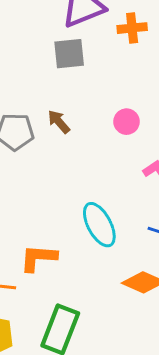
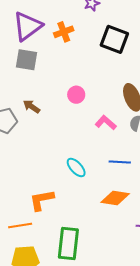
gray square: (69, 54) -> (26, 60), turned 30
cyan ellipse: (99, 225) -> (76, 168), size x0.7

